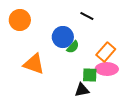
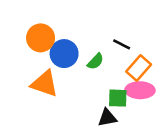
black line: (87, 16) -> (122, 44), moved
orange circle: (20, 20) -> (41, 38), moved
blue circle: (63, 37) -> (64, 54), moved

